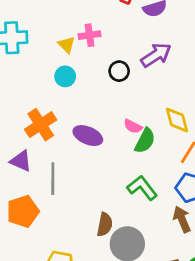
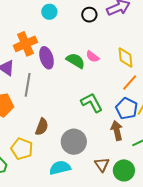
purple ellipse: (88, 136) -> (47, 58), moved, turned 40
green semicircle: (145, 141) -> (76, 61), moved, turned -96
brown semicircle: (105, 224) -> (42, 127), moved

